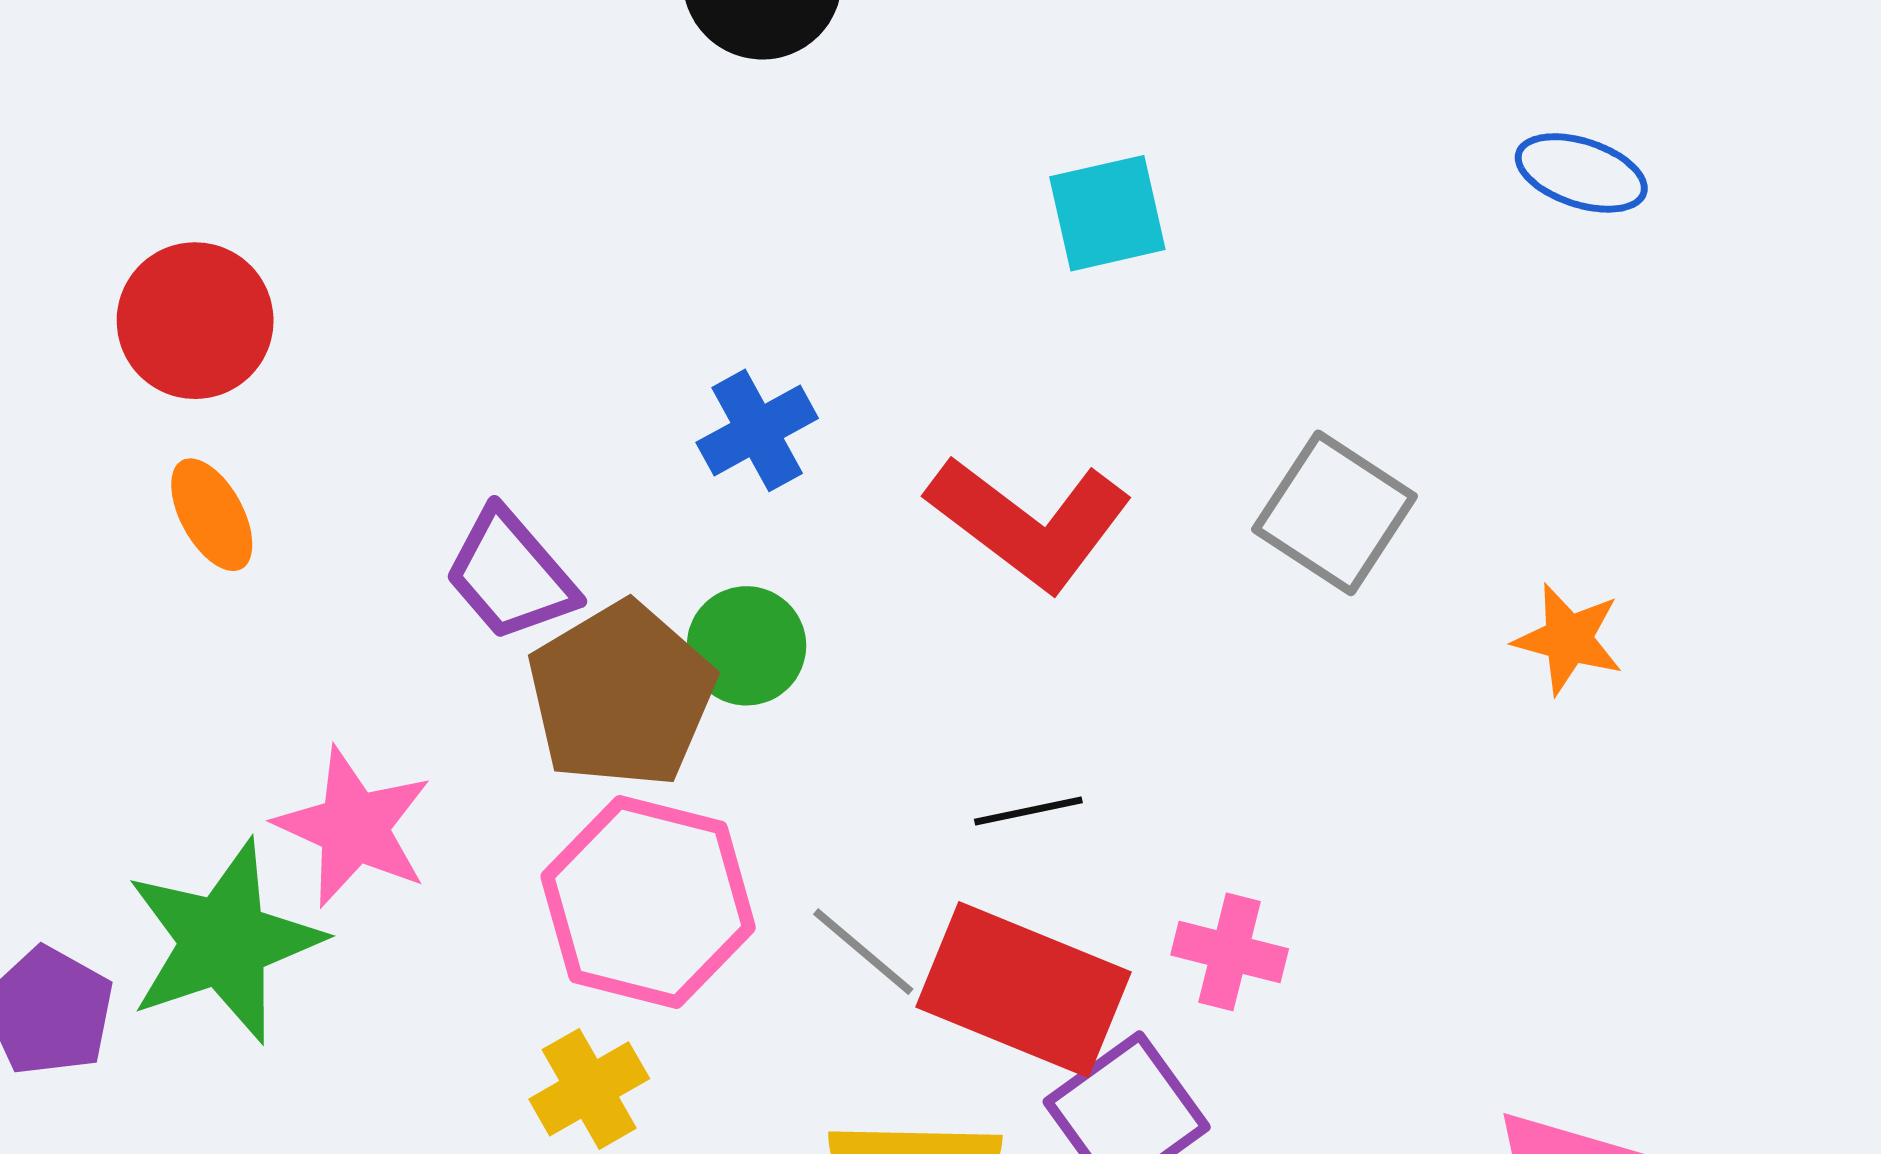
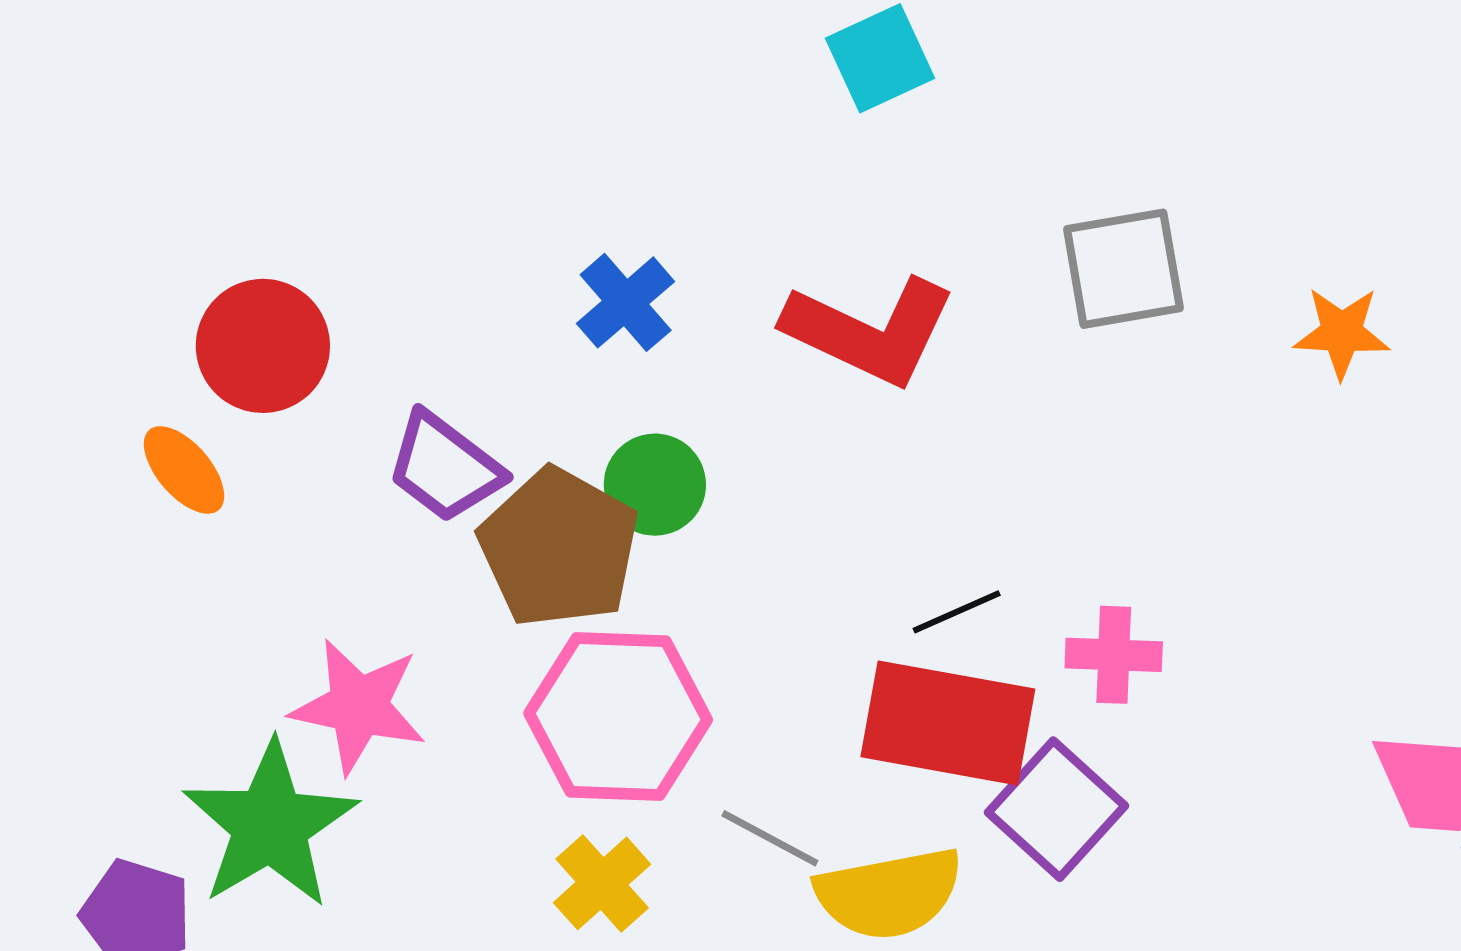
red circle: (195, 321) -> (263, 346), moved
gray square: (1335, 513) -> (1123, 269), turned -31
black line: (1028, 811) -> (957, 612), moved
gray line: (863, 952) -> (770, 838), moved

